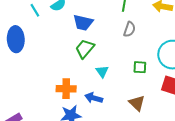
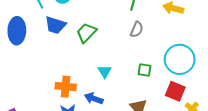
blue trapezoid: (83, 23) -> (55, 25), moved
green trapezoid: (85, 49) -> (86, 33), moved

